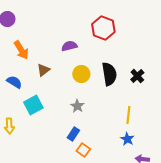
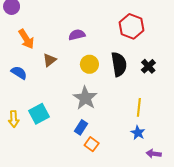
red hexagon: (103, 28) -> (132, 26), moved
cyan square: (33, 105) -> (39, 114), moved
gray star: (77, 106) -> (85, 98), size x1.6

